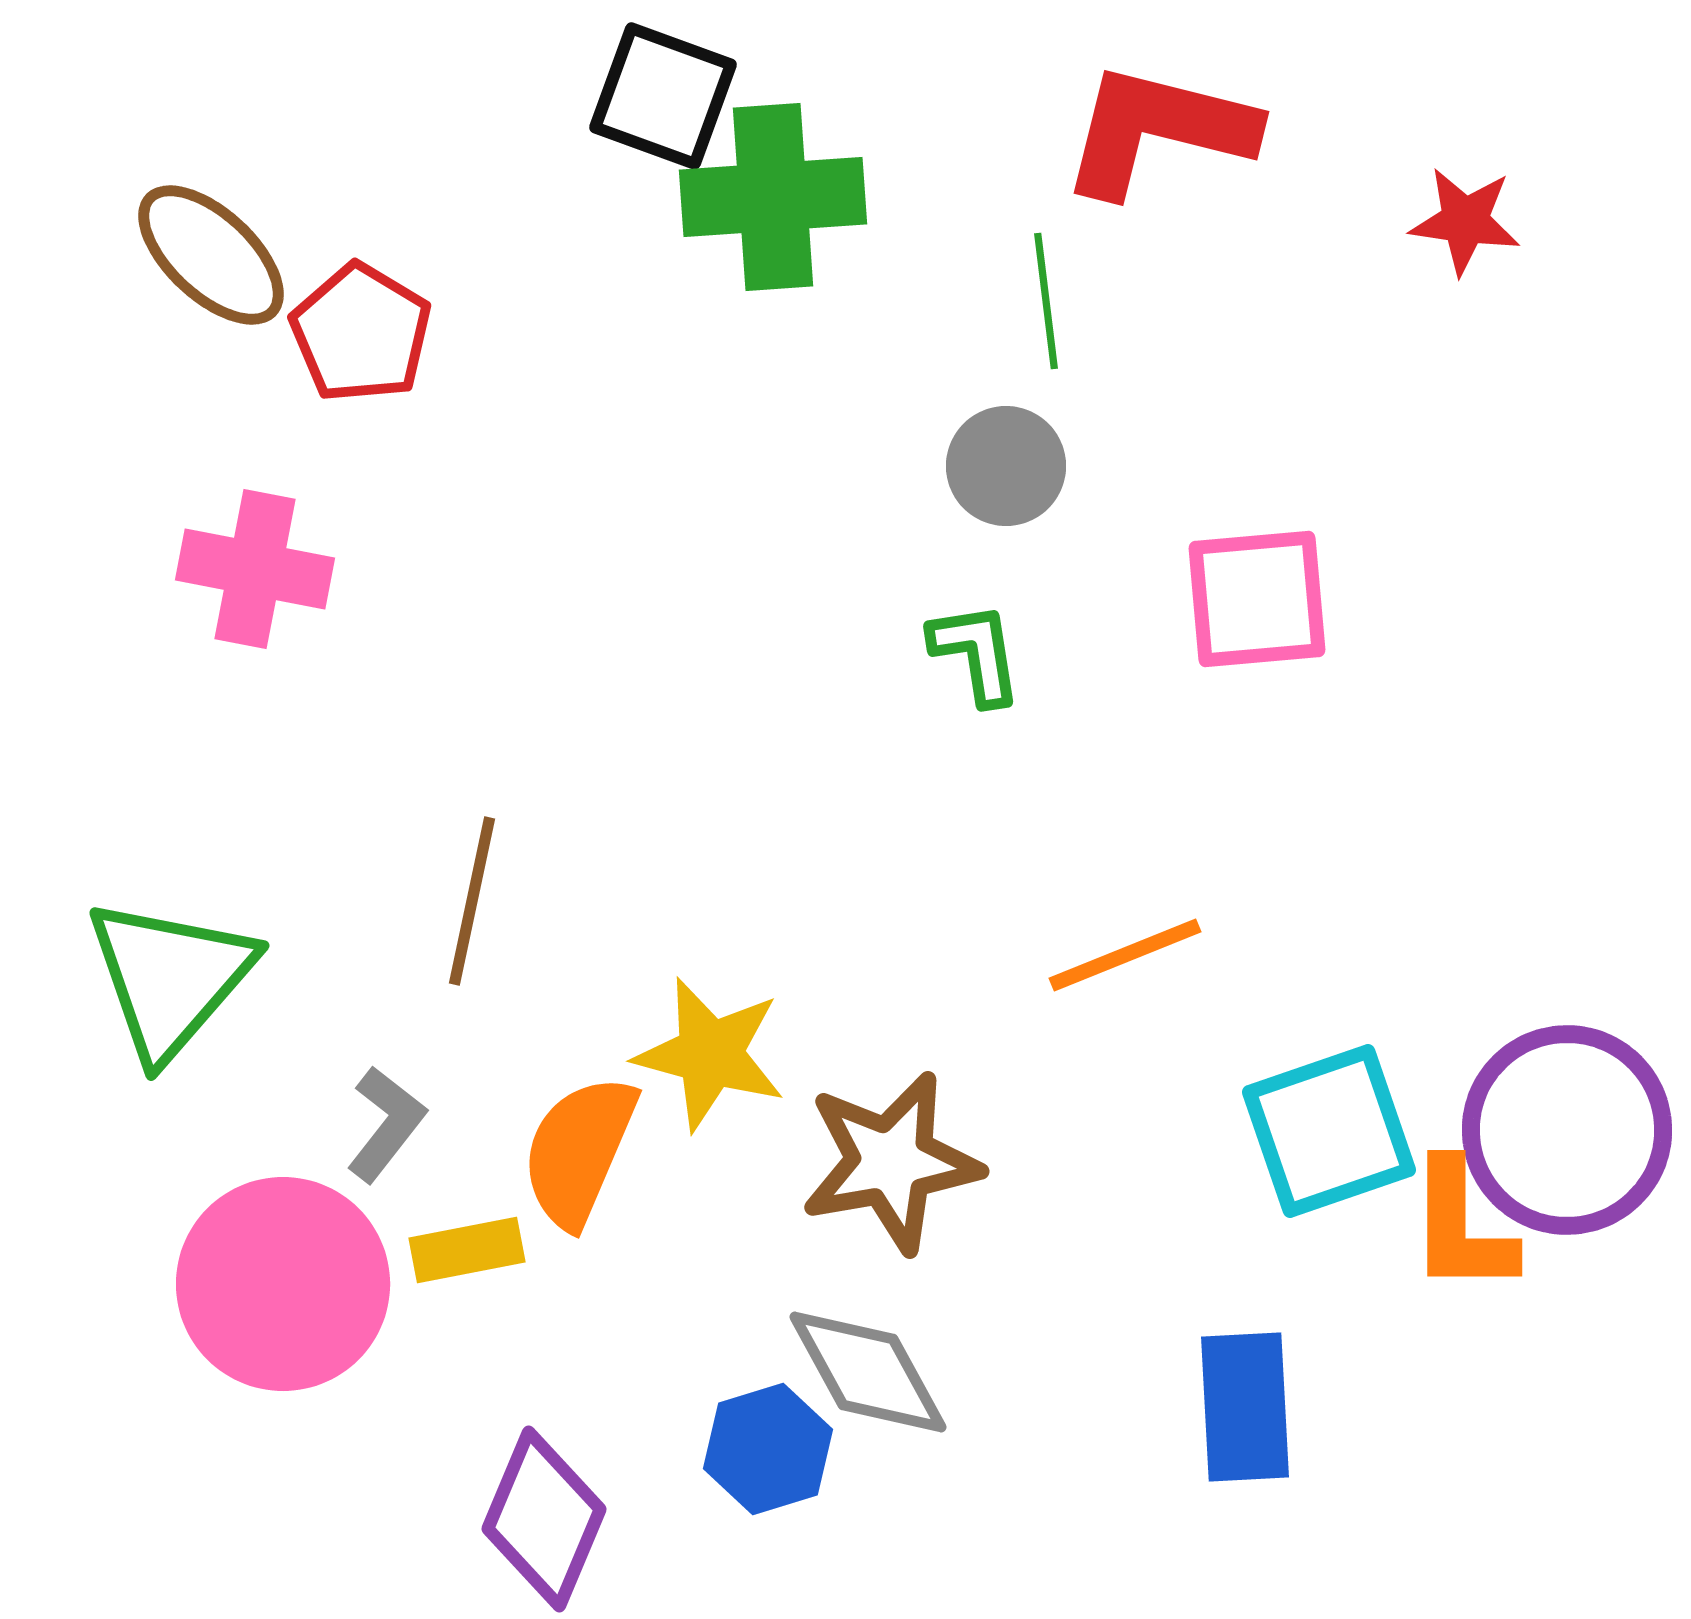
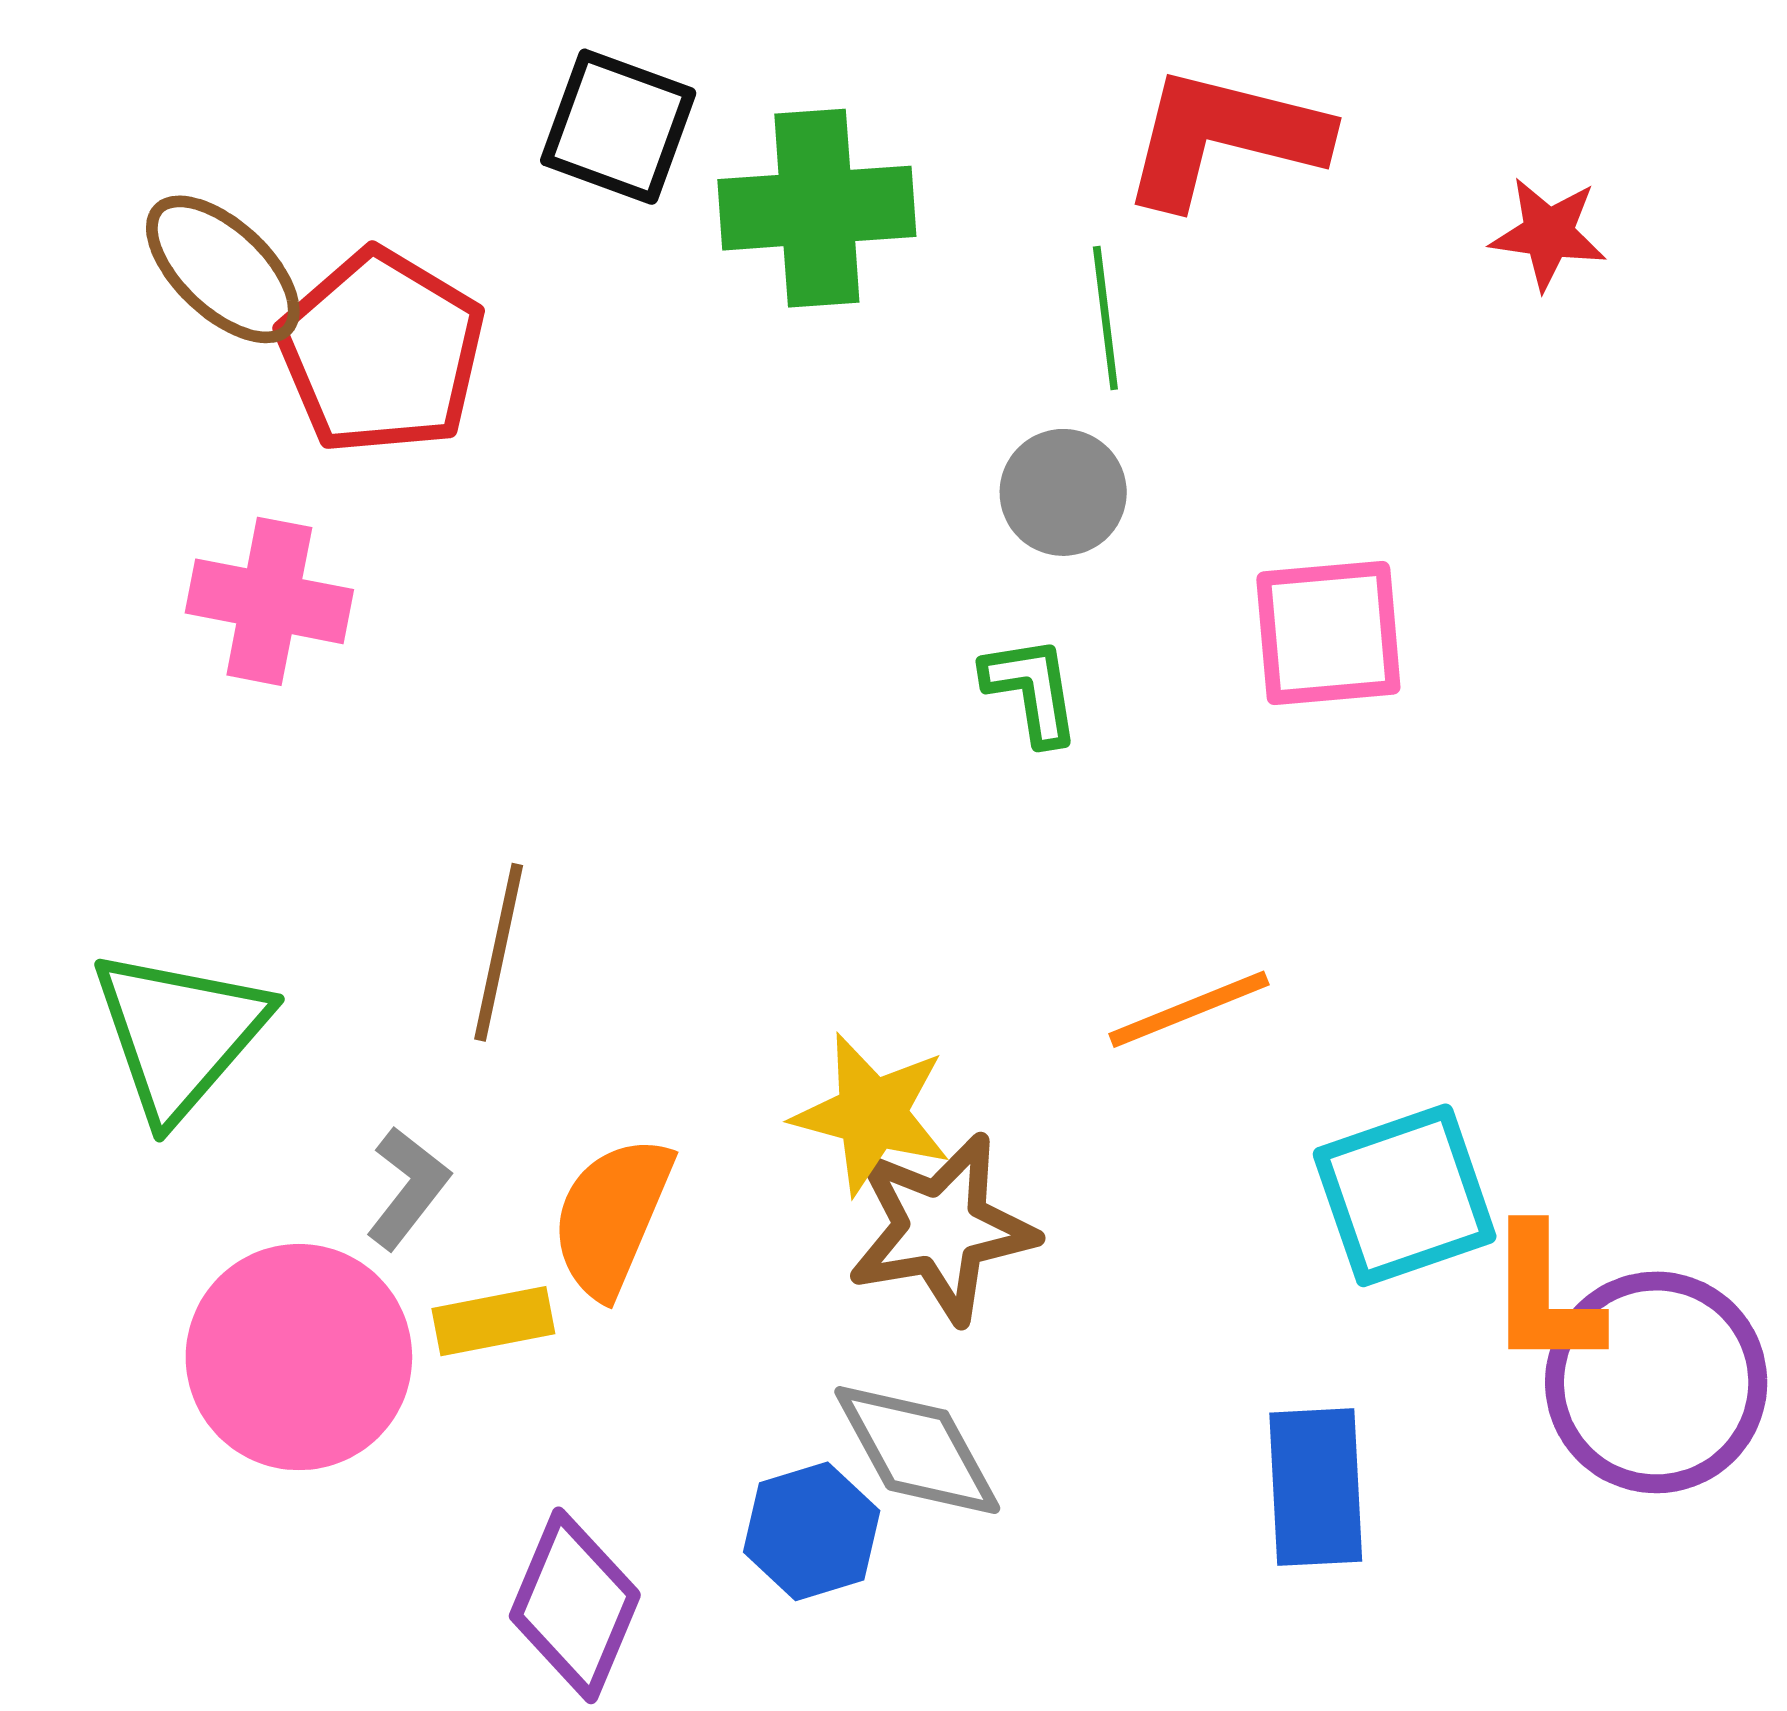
black square: (663, 96) -> (618, 127), moved
red pentagon: (361, 333) -> (381, 352), size x1.4
yellow star: (710, 1054) -> (872, 1114), moved
purple circle: (1567, 1130) -> (1656, 1382), moved

